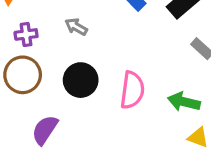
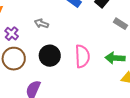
purple cross: (26, 34) -> (12, 34), turned -32

